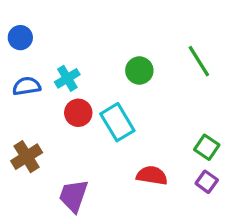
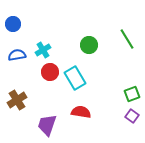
green square: (207, 147) -> (132, 94), turned 35
red semicircle: (152, 175) -> (81, 112), moved

